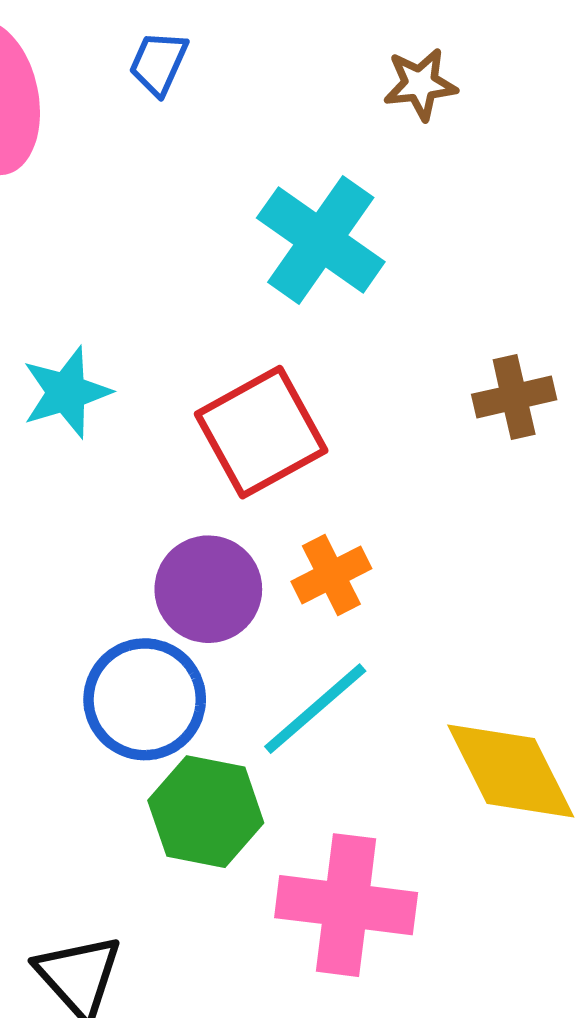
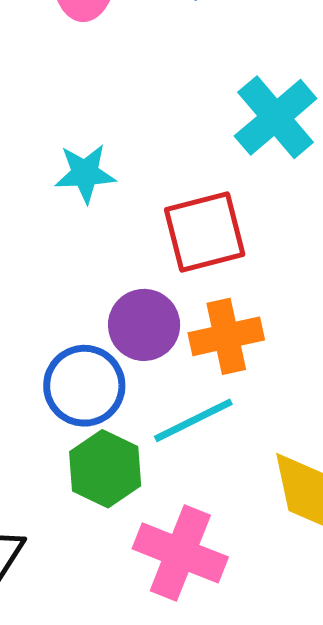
orange cross: (331, 575) -> (226, 336), size x1.4

